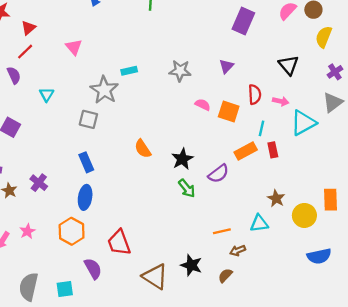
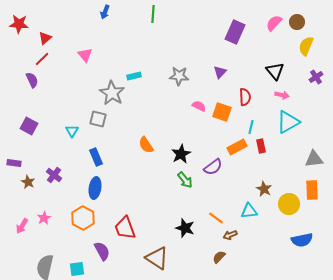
cyan triangle: (47, 94) -> (72, 131), moved
pink arrow: (281, 101) -> (282, 95), moved
gray triangle: (333, 102) -> (314, 159), moved, turned 30
orange line: (222, 231) -> (216, 218), turned 49
black star: (191, 265) -> (185, 228), moved

